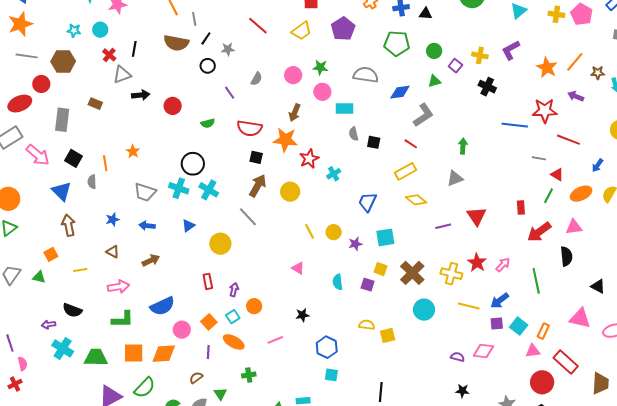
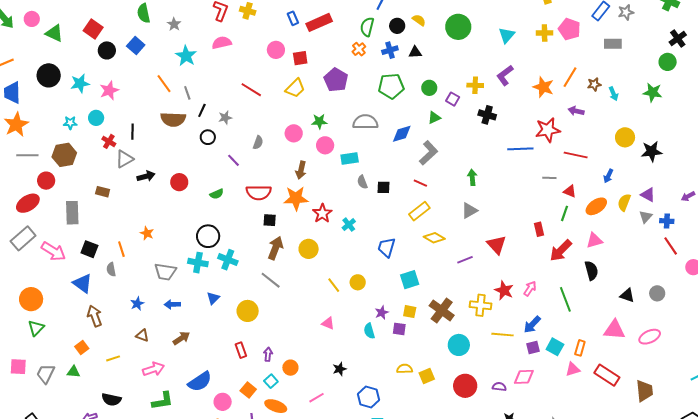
purple star: (355, 244) -> (382, 313), moved
red circle: (542, 382) -> (465, 386), moved

